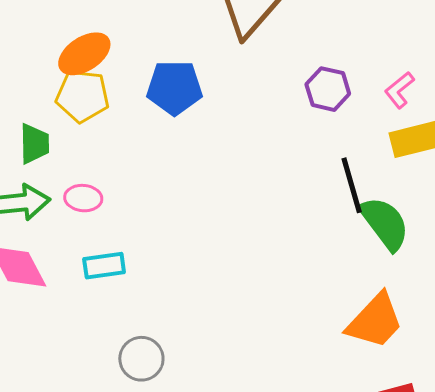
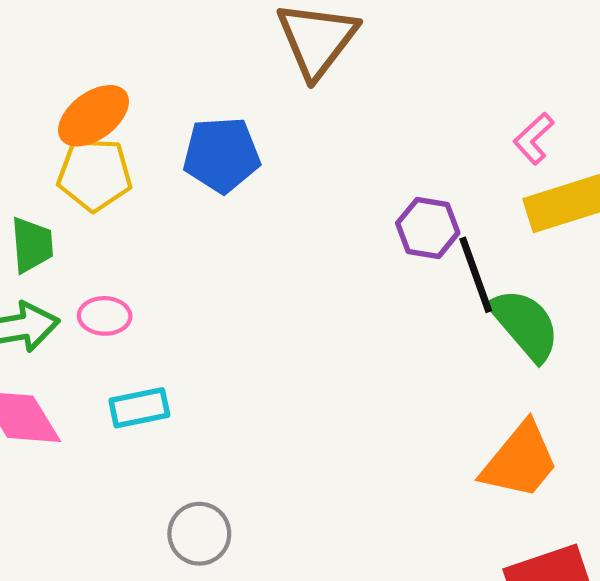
purple hexagon: (328, 89) -> (428, 228), moved

